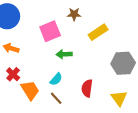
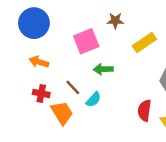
red cross: (13, 74) -> (41, 93), turned -32
red semicircle: (87, 88) -> (144, 110), moved
brown line: (56, 98) -> (73, 87), moved

